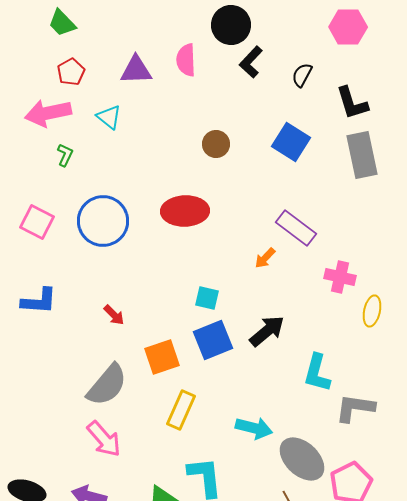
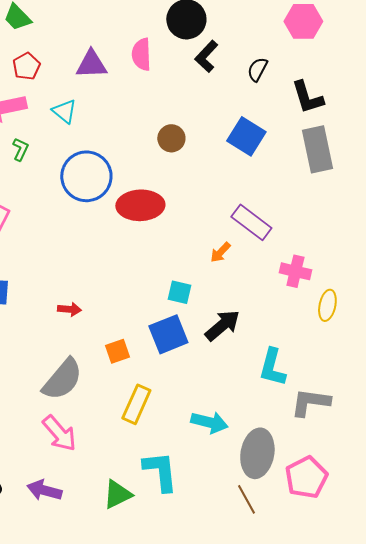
blue circle: (103, 221) -> (86, 176), moved
cyan square: (207, 298) -> (179, 292), moved
red arrow: (114, 315) -> (69, 309), turned -40
orange square: (162, 357) -> (117, 351), size x0.7
gray ellipse: (302, 459) -> (257, 453), turned 57

